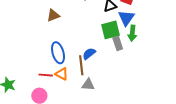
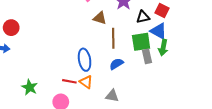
brown triangle: (53, 15) -> (100, 18), moved, turned 32
blue triangle: (126, 18) -> (159, 31), turned -42
brown line: (81, 65) -> (113, 38), moved

